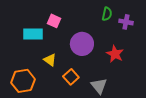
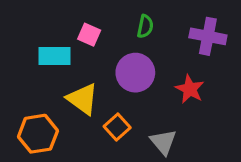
green semicircle: (107, 14) -> (145, 26), moved
purple cross: (126, 22) -> (208, 36), size x1.5
yellow triangle: (50, 60) -> (82, 99), size x1.5

